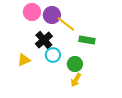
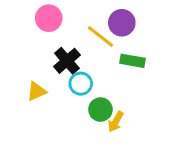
purple circle: (52, 15) -> (122, 23), moved
green circle: (75, 64) -> (100, 110), moved

